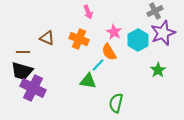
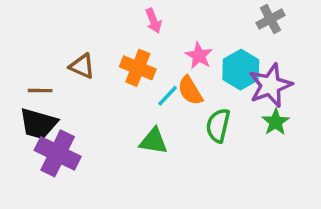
purple star: (163, 33) -> (270, 85), moved
cyan line: (98, 65) -> (167, 96), moved
green semicircle: (116, 103) -> (218, 125), moved

